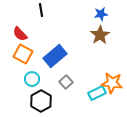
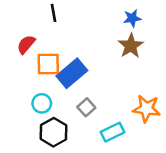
red semicircle: (20, 34) -> (26, 44), turned 84
orange square: (23, 54) -> (48, 64), moved, turned -30
cyan rectangle: (97, 93) -> (112, 132), moved

